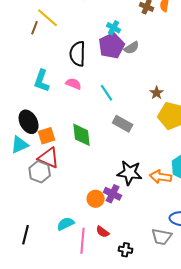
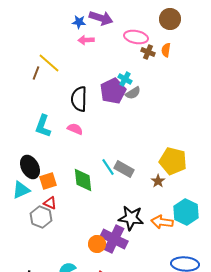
cyan cross: (114, 28) -> (125, 79), moved
cyan line: (107, 93) -> (108, 167), moved
brown star: (157, 93) -> (158, 181), moved
red triangle: (49, 158) -> (50, 203), size x0.6
purple cross: (113, 194) -> (114, 239), size x1.5

